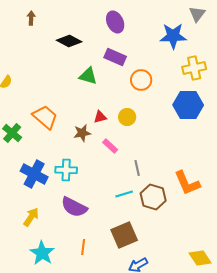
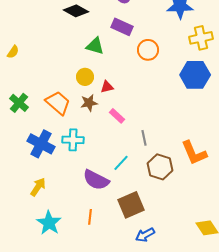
orange trapezoid: (45, 117) -> (58, 103), moved
yellow circle: (127, 117) -> (85, 77), moved
cyan line: (124, 194) -> (121, 163), moved, turned -30
purple semicircle: (74, 207) -> (96, 180), moved

